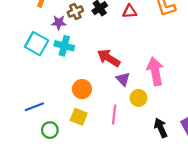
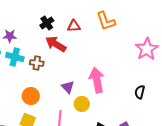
brown cross: (75, 11) -> (37, 63), moved, turned 32
red arrow: (109, 58) -> (56, 44), moved

